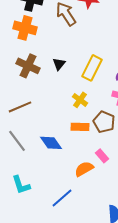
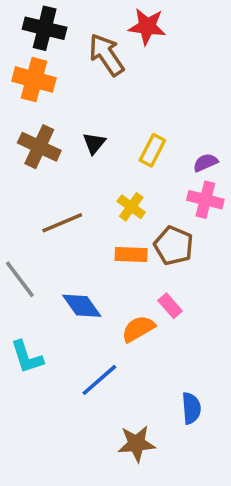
yellow rectangle: (92, 68) -> (152, 150), size x0.7
brown line: (20, 107) -> (62, 223), moved
blue diamond: (51, 143) -> (82, 306), moved

